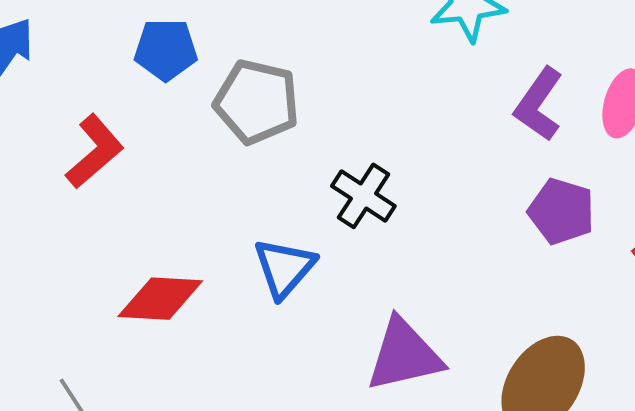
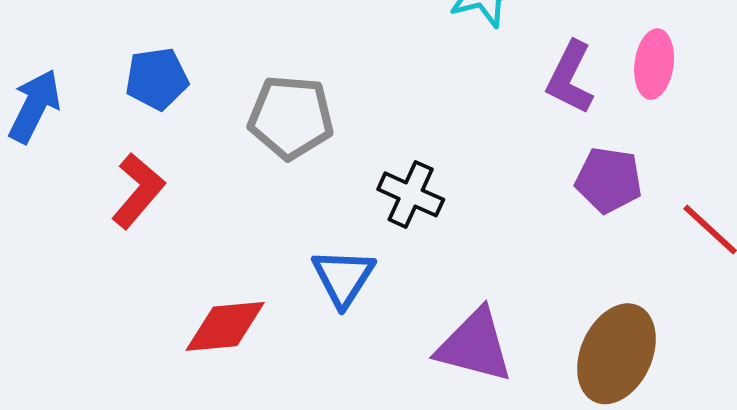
blue pentagon: (166, 50) -> (157, 79), moved
purple triangle: (404, 355) -> (475, 346), turned 36

